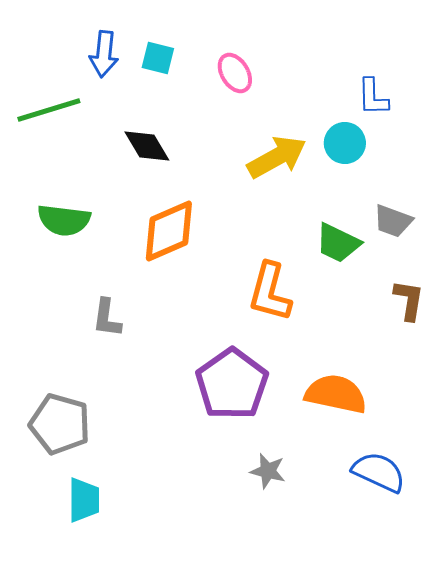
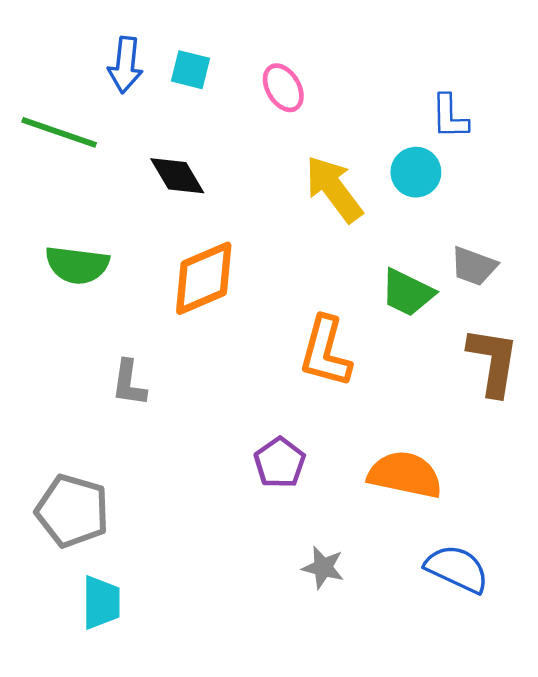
green line: (49, 110) -> (59, 132), turned 36
yellow arrow: (277, 157) -> (334, 189), turned -98
brown L-shape: (409, 300) -> (493, 361), size x1.4
purple pentagon: (232, 384) -> (280, 463), size x0.6

